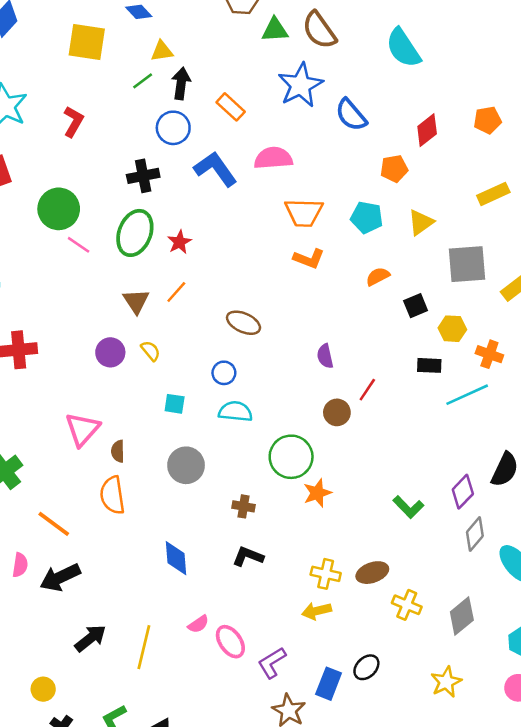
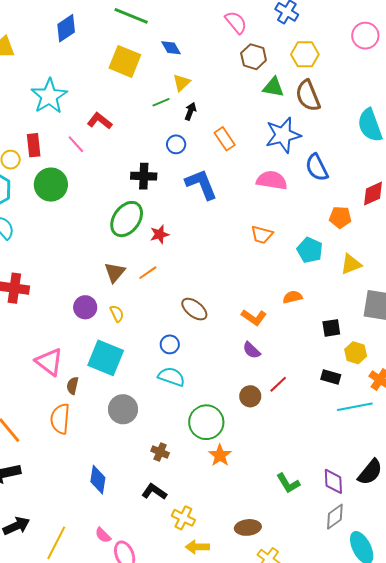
yellow triangle: (162, 51) -> (182, 83), turned -48
black arrow: (181, 83) -> (190, 111), size x0.7
red L-shape: (73, 122) -> (100, 121), turned -95
blue circle: (173, 128) -> (176, 144), size x0.7
pink semicircle: (273, 158) -> (272, 180), moved
green circle: (59, 209) -> (51, 185), moved
orange trapezoid: (304, 213) -> (262, 235), size x0.7
pink line: (79, 245) -> (76, 144), moved
orange L-shape: (309, 259) -> (254, 317), moved
orange semicircle: (378, 276) -> (292, 297), moved
purple semicircle: (325, 356) -> (252, 350), turned -48
cyan square: (175, 404) -> (106, 358), moved, size x2.0
pink triangle: (82, 429) -> (49, 362), turned -48
purple diamond: (463, 492) -> (333, 481), turned -60
orange star: (317, 493) -> (220, 455), turned -30
yellow cross: (326, 574) -> (183, 518), moved
pink semicircle: (198, 624) -> (103, 535), turned 66

